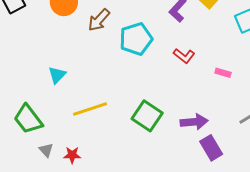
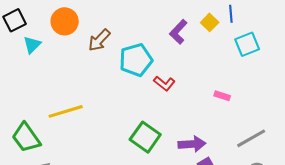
red L-shape: (184, 56) -> (164, 83), moved
cyan triangle: (57, 75) -> (32, 45), moved
yellow line: (90, 109) -> (66, 111), moved

